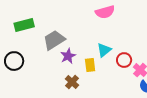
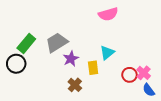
green rectangle: (24, 25) -> (26, 43), moved, turned -36
red circle: (124, 60) -> (129, 75), moved

